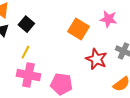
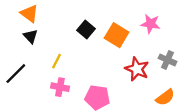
black square: (26, 24) -> (86, 29), moved
pink cross: (28, 75) -> (60, 87), size x0.7

